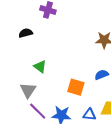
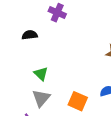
gray triangle: (28, 90) -> (41, 98), moved

